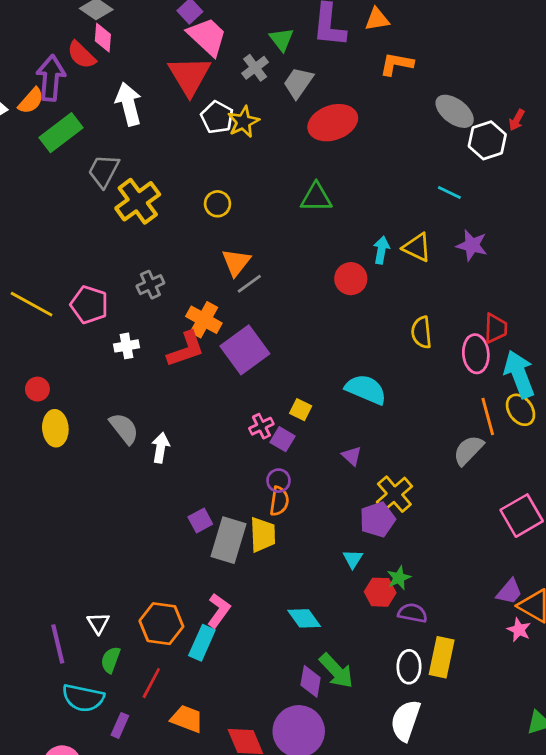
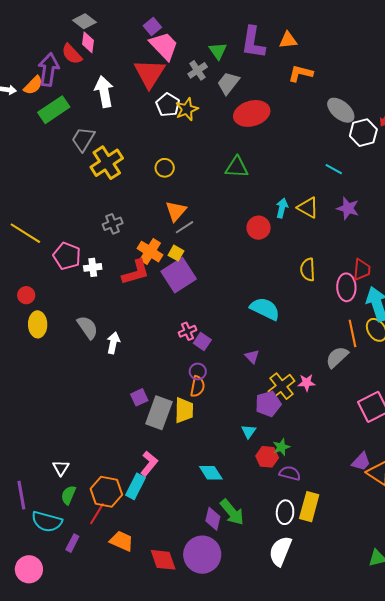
pink pentagon: (89, 305) -> (67, 256), moved
yellow square: (301, 410) -> (176, 253), moved
orange hexagon: (161, 624) -> (106, 492), moved
pink star: (519, 630) -> (307, 383), moved, turned -30
purple line: (58, 644) -> (21, 495), moved

